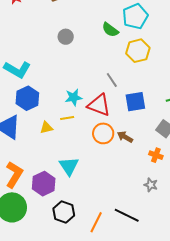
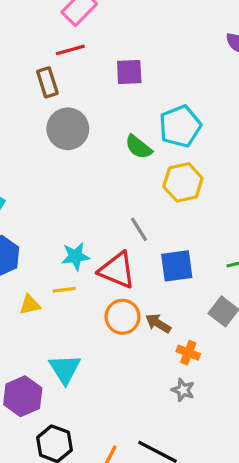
gray circle: (66, 37) -> (68, 129), moved, size x1.6
orange cross: (156, 155) -> (188, 353), moved
gray star: (151, 185) -> (183, 390), moved

